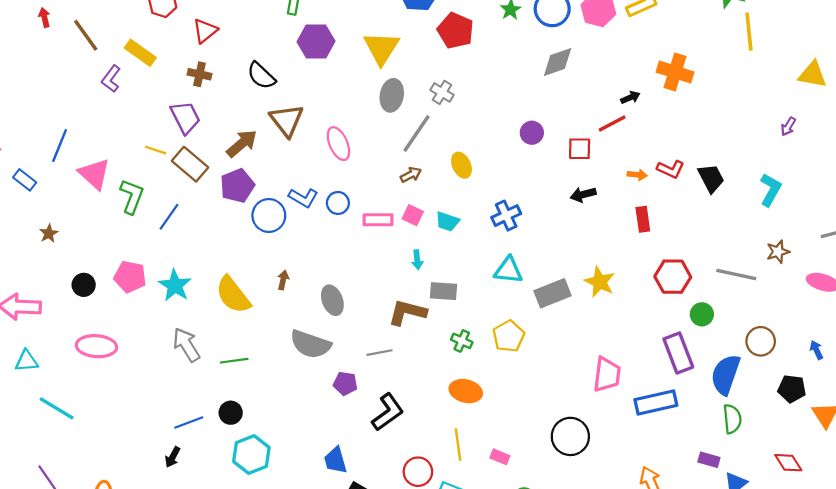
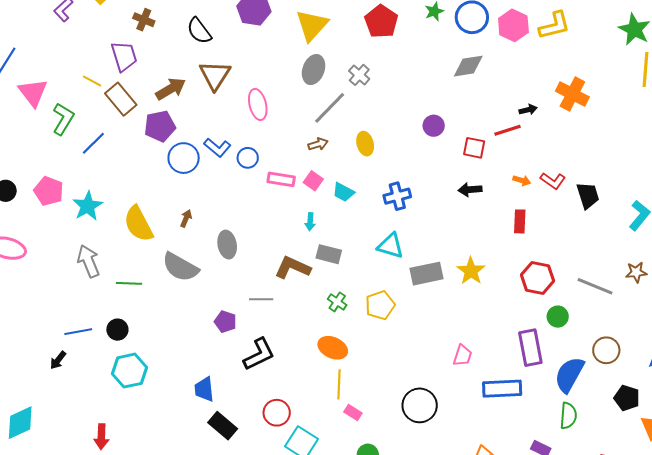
gray semicircle: (310, 344) -> (180, 267), moved
pink trapezoid: (607, 375) -> (462, 356), size x0.7
yellow line: (458, 445) -> (339, 384), moved

